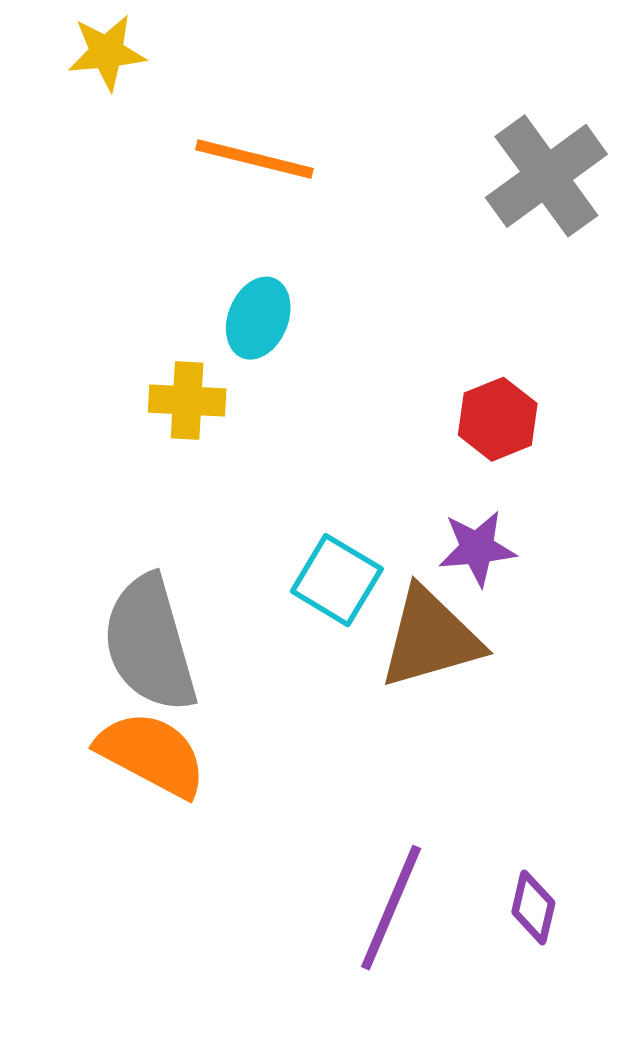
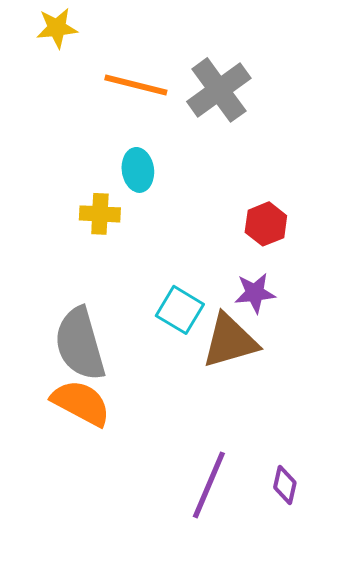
gray cross: (546, 176) -> (219, 90), moved
cyan ellipse: (258, 318) -> (138, 170), turned -30

